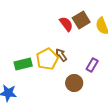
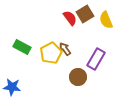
green rectangle: (23, 64) -> (22, 47), moved, turned 42
purple rectangle: (92, 65) -> (96, 59), size x1.5

